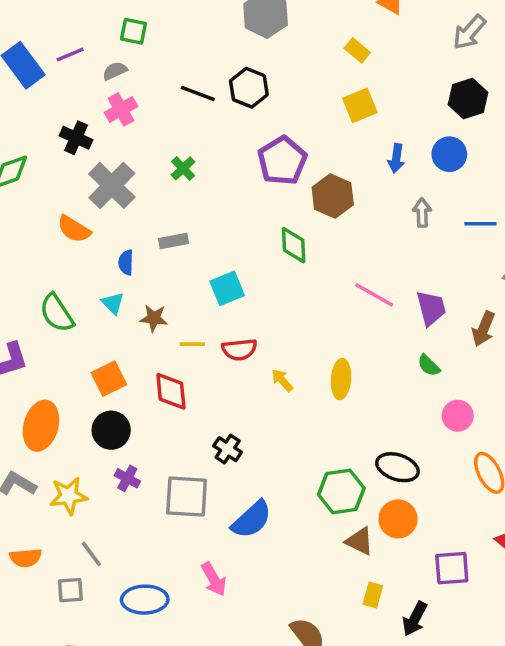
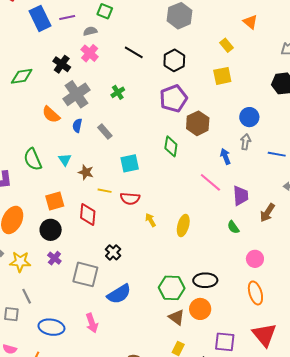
black hexagon: (249, 88) -> (174, 60), moved
pink cross: (121, 109) -> (90, 53), turned -30
blue circle: (449, 154) -> (249, 117), moved
blue arrow: (396, 158) -> (225, 156), moved, turned 140
gray rectangle: (173, 241) -> (105, 132), turned 49
blue semicircle: (126, 262) -> (77, 125), moved
pink circle: (458, 416) -> (255, 259), moved
black ellipse: (397, 467) -> (205, 280), turned -30

